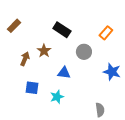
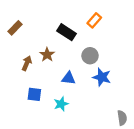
orange rectangle: (106, 33) -> (94, 20), moved
blue star: (112, 72) -> (102, 77), moved
gray semicircle: (100, 110) -> (122, 118), moved

